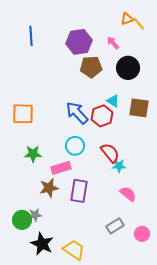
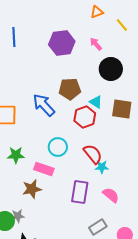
orange triangle: (127, 19) -> (97, 12), moved
brown pentagon: (91, 67) -> (70, 89), moved
blue arrow: (77, 113) -> (44, 105), moved
pink rectangle: (61, 168) -> (44, 169), turned 36
purple rectangle: (79, 191) -> (80, 192), moved

